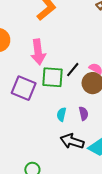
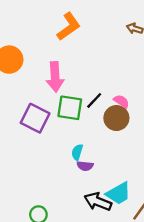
purple semicircle: (84, 114) -> (85, 166), moved, turned 104
black arrow: (72, 141) -> (98, 202), moved

